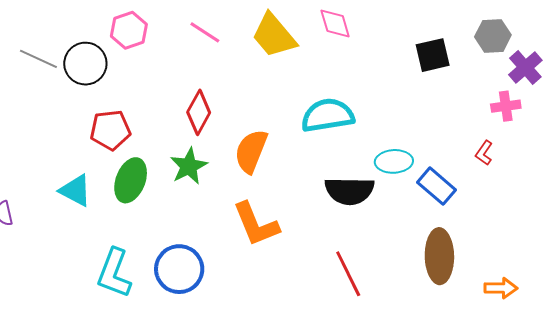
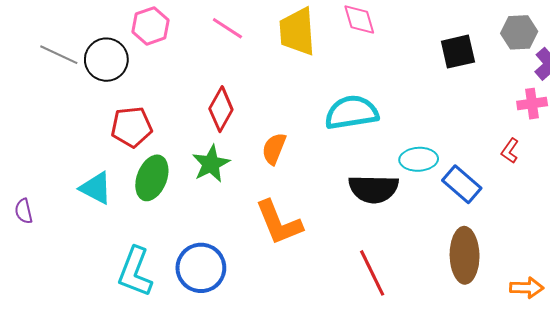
yellow trapezoid: (274, 36) -> (297, 32), turned 36
orange semicircle: (251, 151) -> (274, 149), size x0.7

